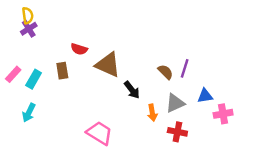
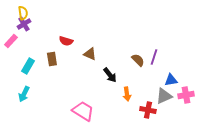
brown triangle: (108, 65) -> (90, 54), size x0.6
pink rectangle: (13, 74) -> (11, 41), moved
gray triangle: (175, 103) -> (164, 96), moved

